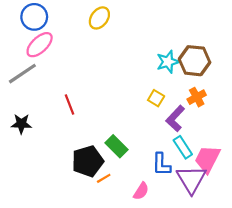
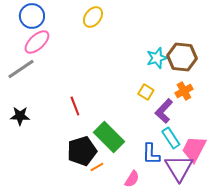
red line: (69, 105) -> (75, 106), moved
green rectangle: (117, 146) -> (109, 137), size x1.4

